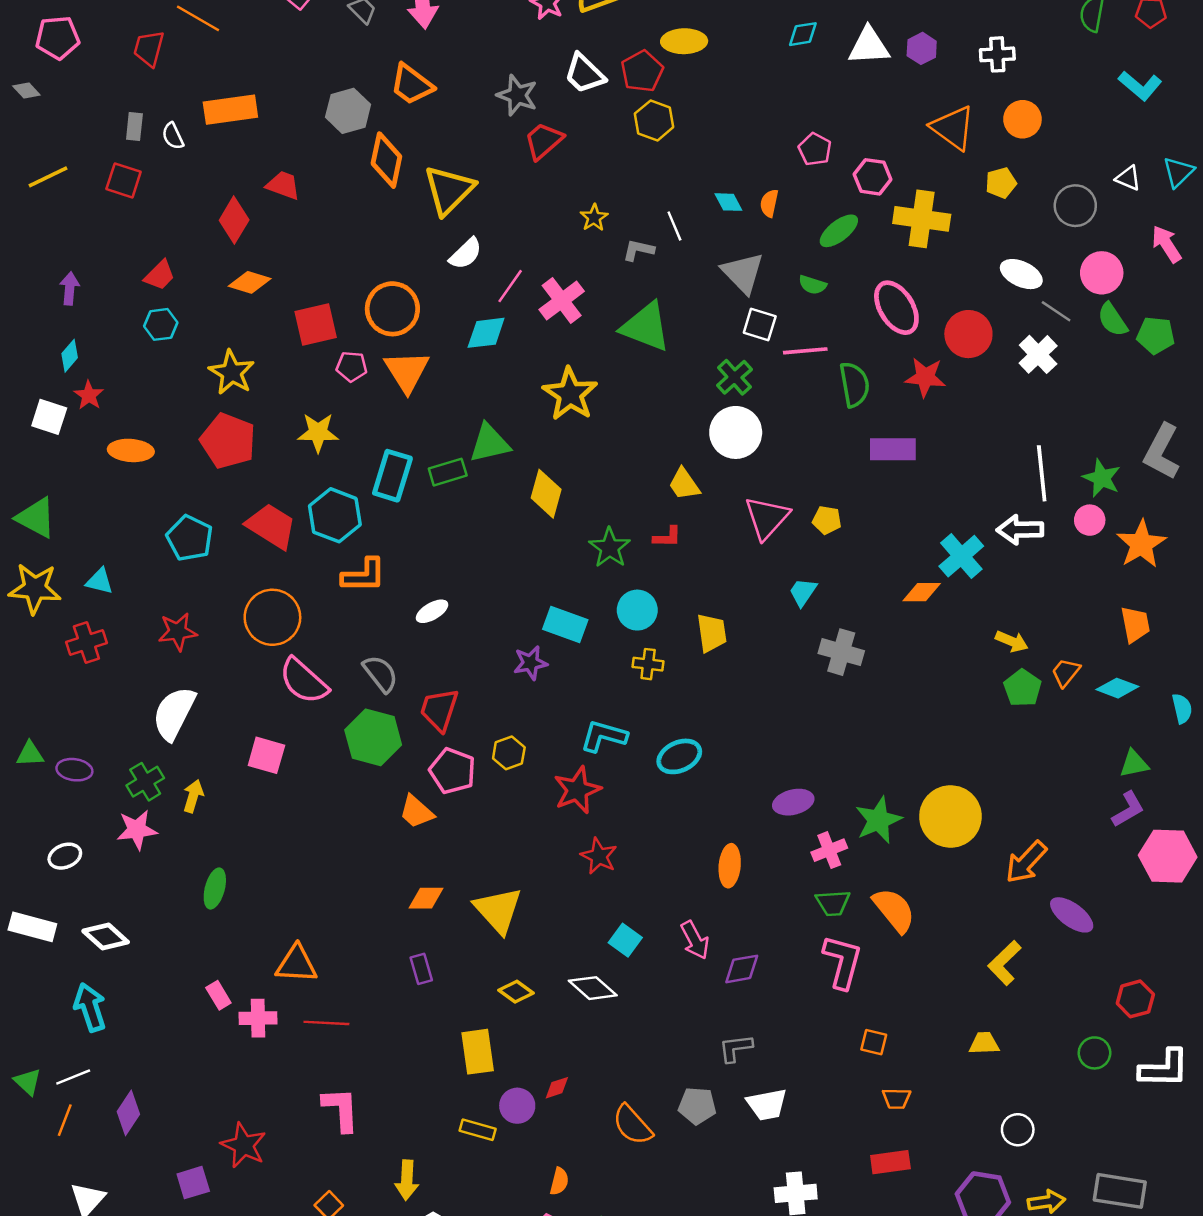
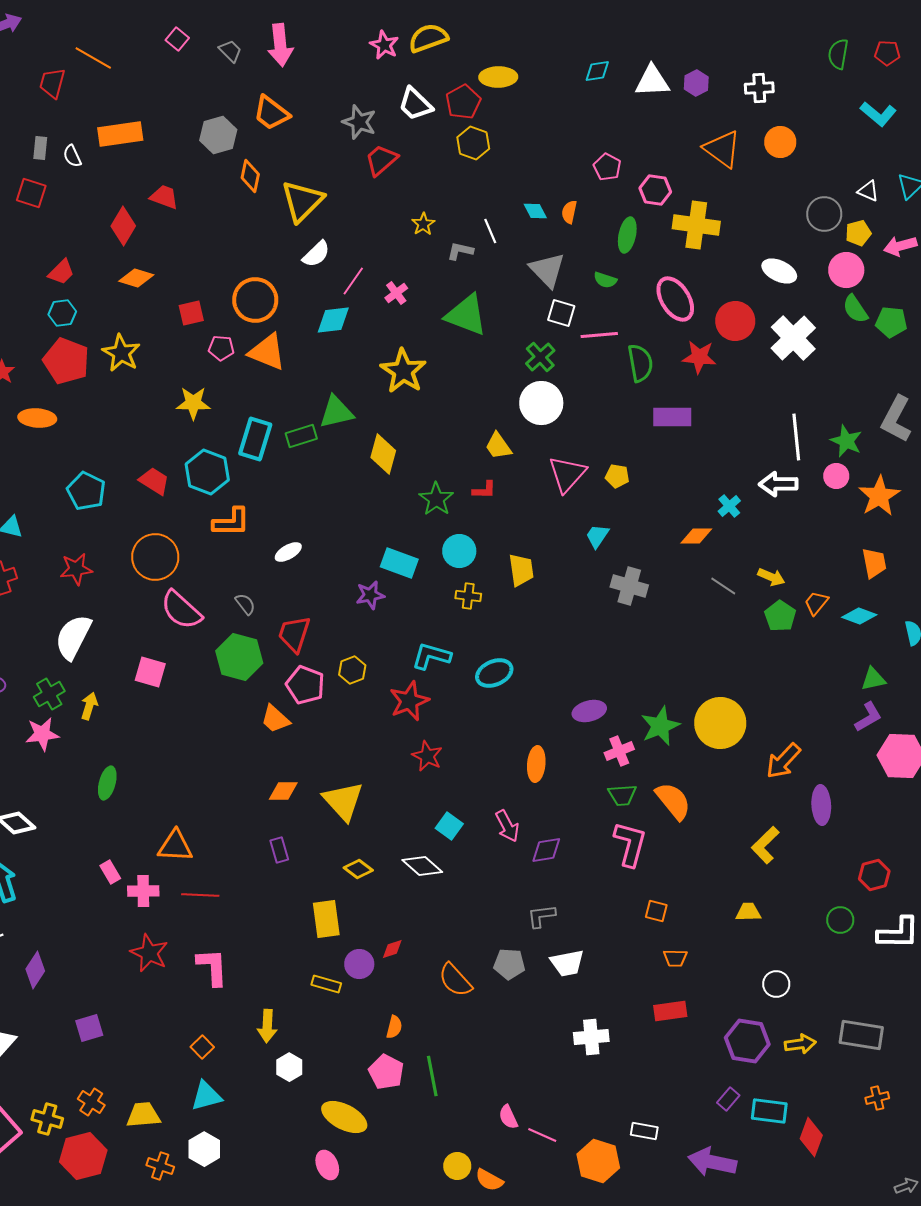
orange diamond: (386, 160) -> (250, 176), size x0.7
yellow pentagon: (1001, 183) -> (858, 233), moved
green ellipse: (839, 231) -> (627, 235), turned -40
pink arrow: (1166, 244) -> (900, 246), turned -72
pink cross: (562, 300) -> (396, 293), size x0.6
gray line: (1056, 311) -> (723, 586), moved
red square: (316, 324) -> (191, 313), size x0.7
white cross: (1038, 354) -> (793, 338), size x1.4
orange triangle: (407, 371) -> (267, 352), turned -36
red pentagon: (228, 441) -> (66, 361), moved
red trapezoid: (271, 526) -> (154, 481), size x0.7
cyan cross: (961, 556) -> (729, 506), size x0.6
gray semicircle: (380, 674) -> (245, 604), size x0.7
purple ellipse: (1072, 915) -> (821, 805), turned 51
red star: (244, 1145) -> (149, 953), moved

